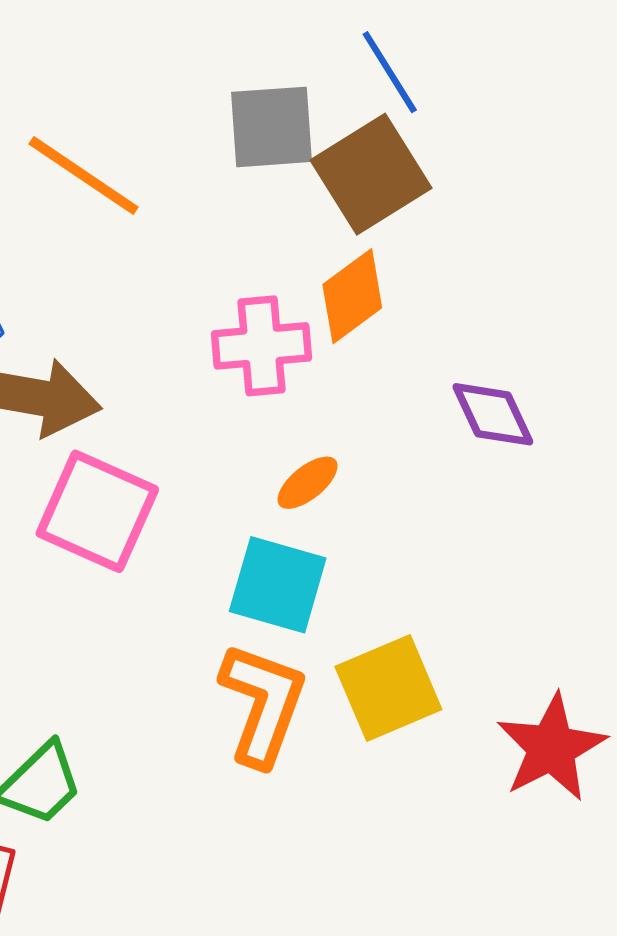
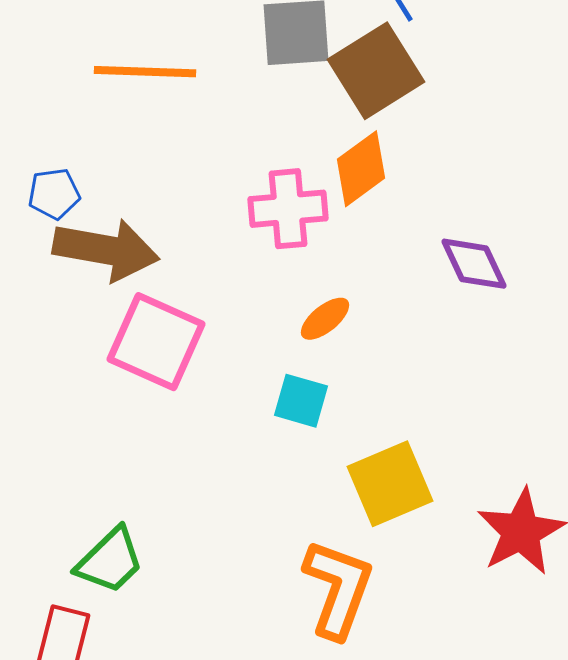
orange line: (84, 175) -> (145, 72), turned -32
cyan square: (278, 585) -> (301, 401), size x0.7
orange L-shape: (263, 704) -> (338, 589), moved

